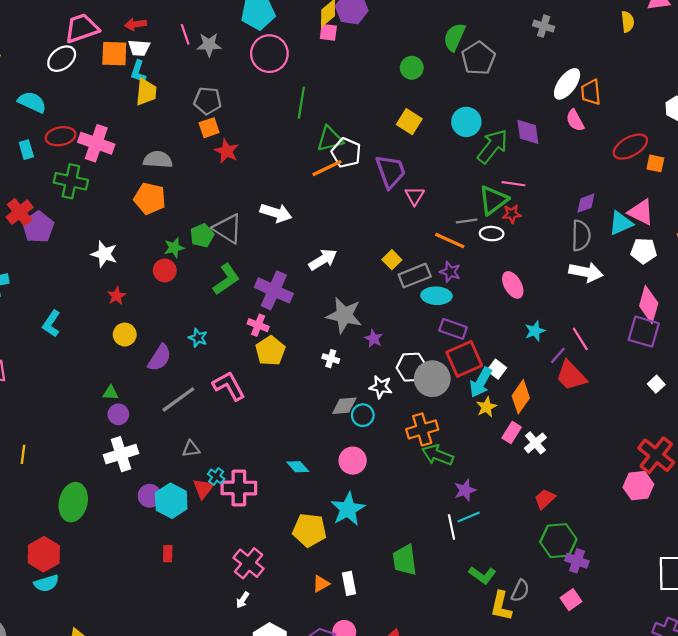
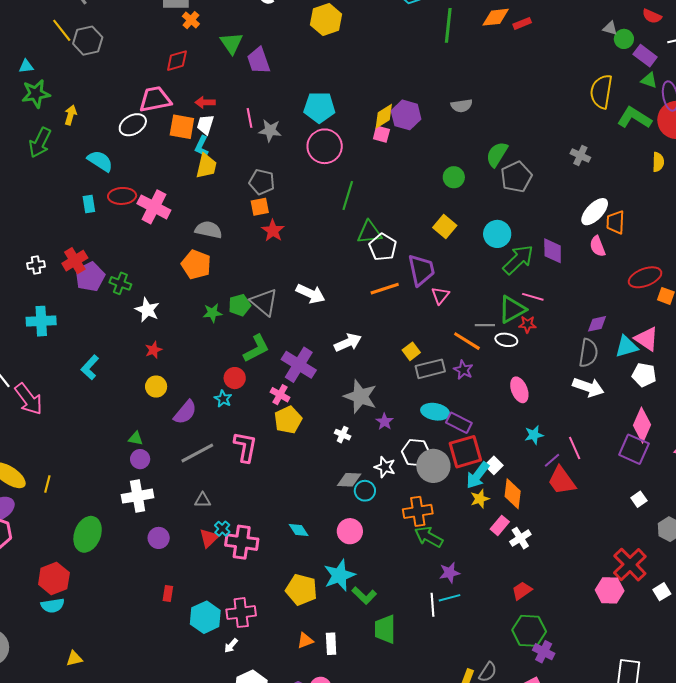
white trapezoid: (139, 48) -> (205, 125), turned 95
orange line: (327, 168) -> (385, 289), moved
green cross: (71, 181) -> (120, 283), moved, size x0.7
red circle: (165, 270) -> (235, 378), moved
cyan ellipse: (436, 296) -> (435, 412), moved
pink L-shape: (229, 386) -> (245, 447), turned 32
orange diamond: (521, 397) -> (513, 494), turned -36
cyan hexagon: (171, 501) -> (205, 617), moved
pink cross: (249, 563) -> (241, 613), turned 36
green L-shape: (482, 575) -> (364, 595), moved

